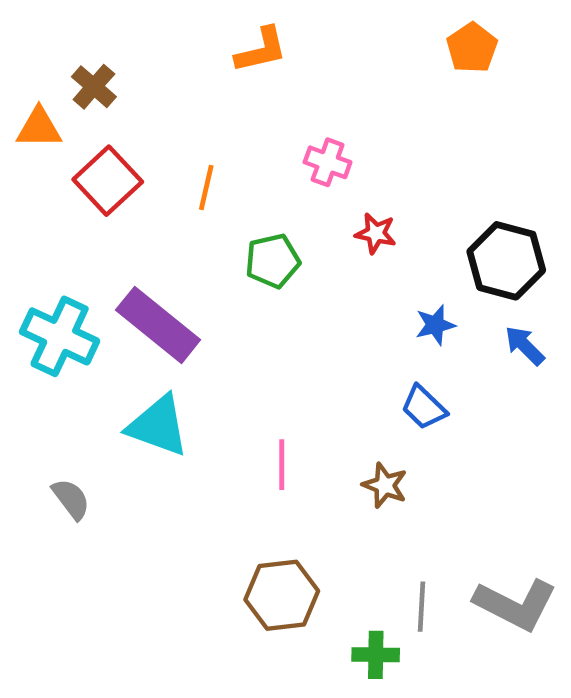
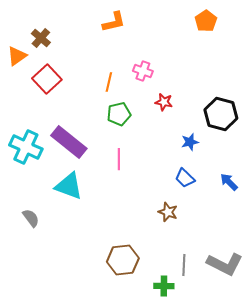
orange triangle: (39, 128) -> (17, 56), turned -35
orange line: (206, 188) -> (109, 82), moved
blue arrow: (525, 346) -> (229, 182), moved
pink line: (282, 465) -> (119, 159), moved

